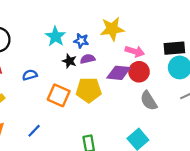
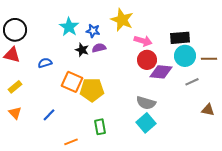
yellow star: (112, 29) -> (122, 20), turned 30
purple diamond: (119, 73) -> (161, 72), moved
yellow pentagon: (89, 90) -> (92, 90), moved
gray semicircle: (149, 101) -> (146, 103), moved, turned -42

